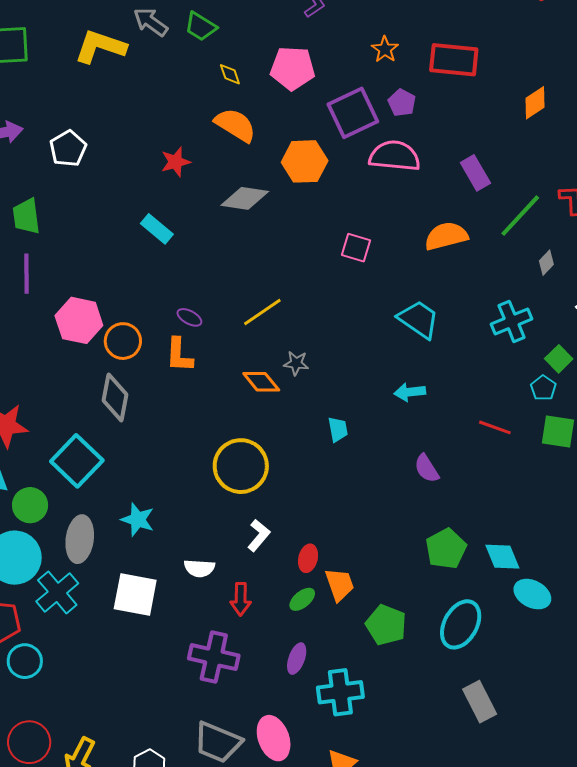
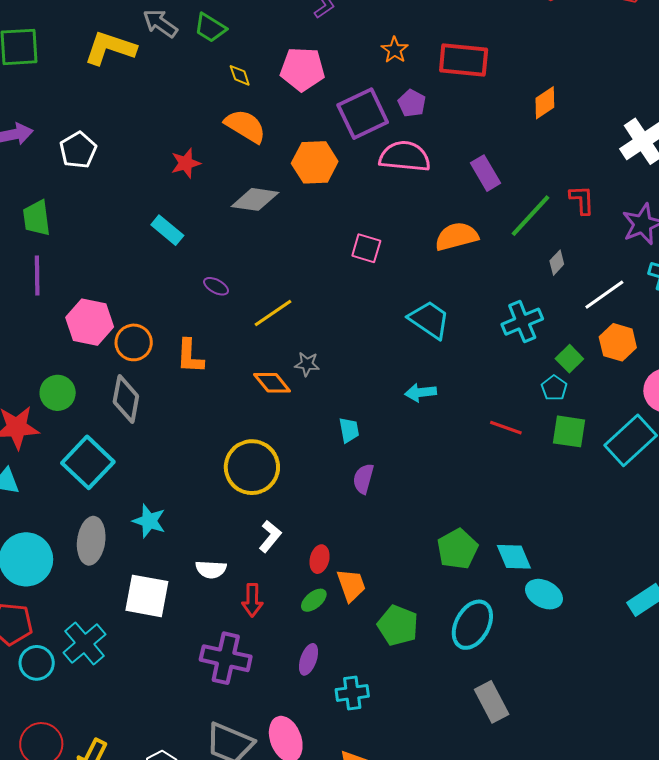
purple ellipse: (189, 317) -> (216, 286), moved
purple semicircle: (427, 468) -> (363, 479), moved, turned 48
green circle: (30, 505) -> (58, 393), moved
cyan cross: (57, 592) -> (85, 643), moved
cyan cross: (340, 692) -> (352, 693), size x0.7

